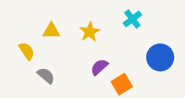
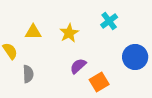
gray semicircle: (46, 76) -> (28, 74), turned 48

